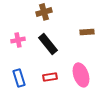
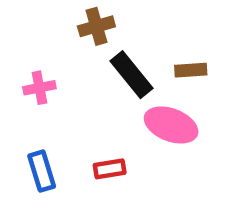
black rectangle: (48, 44) -> (132, 75), moved
pink ellipse: (81, 75) -> (171, 125), moved, turned -50

